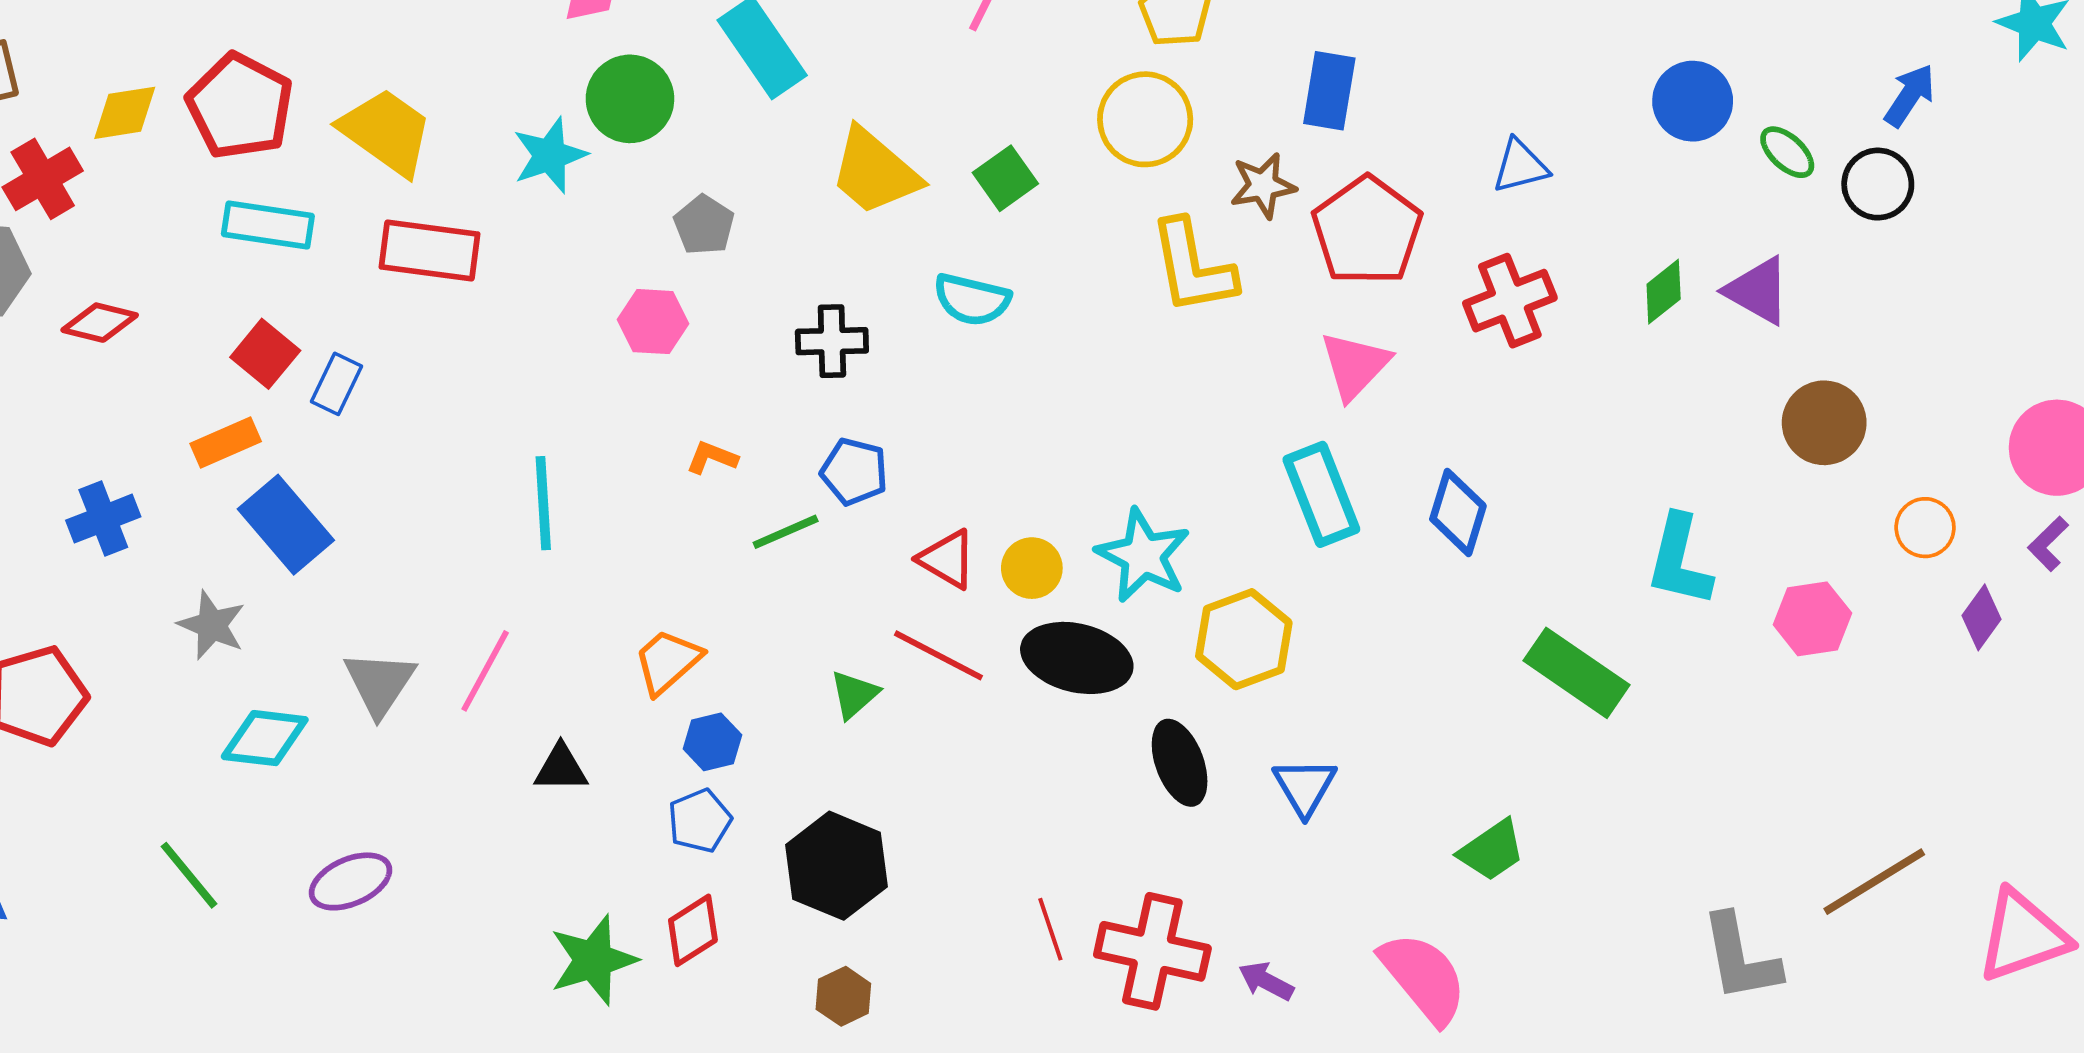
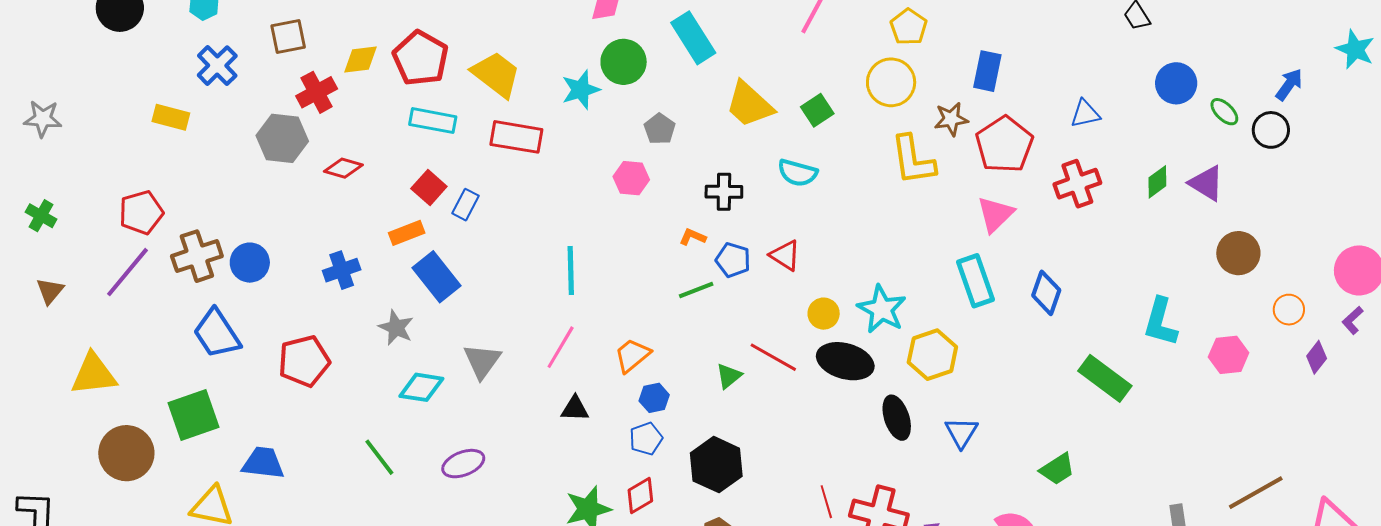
orange L-shape: (712, 457) -> (693, 237), moved
red triangle: (947, 559) -> (785, 255), moved
pink line: (485, 671) -> (561, 347), moved

